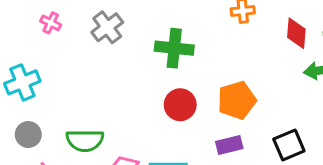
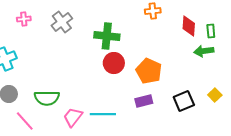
pink cross: (51, 23) -> (24, 19), turned -32
orange pentagon: (237, 100) -> (149, 71), turned -30
red circle: (180, 105) -> (114, 63), moved

